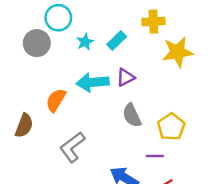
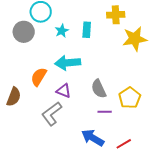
cyan rectangle: (117, 41) -> (87, 30), turned -42
purple triangle: (126, 77) -> (64, 91), moved, turned 49
purple line: (155, 156) -> (105, 112), moved

